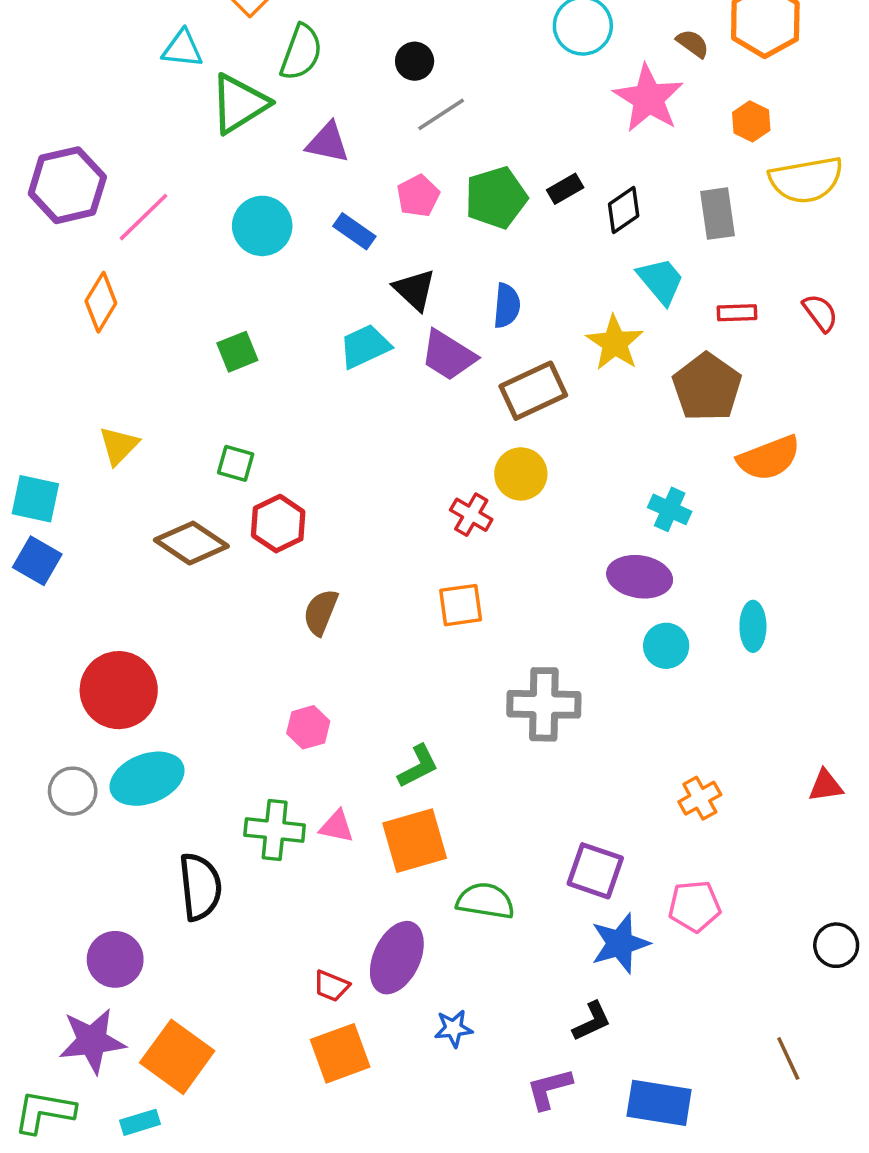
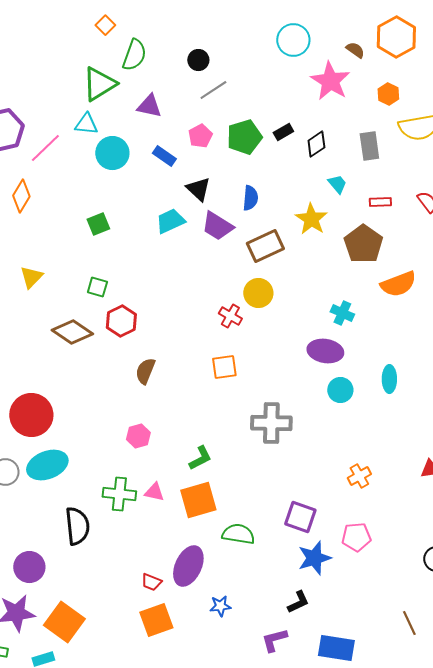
cyan triangle: (182, 49) -> (86, 124), moved
cyan trapezoid: (661, 281) -> (337, 184), size x0.7

